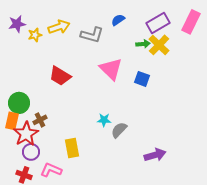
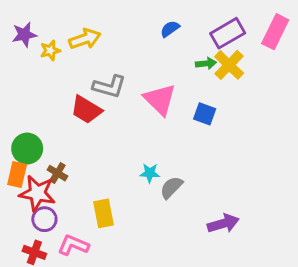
gray L-shape: (92, 35) -> (109, 87), moved
brown cross: (40, 120) -> (57, 173), turned -32
red star: (26, 134) -> (37, 193), turned -30

